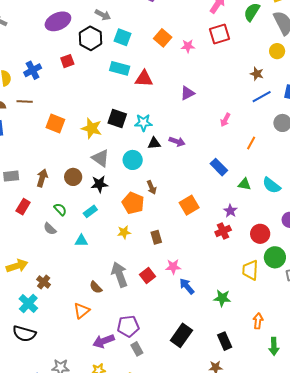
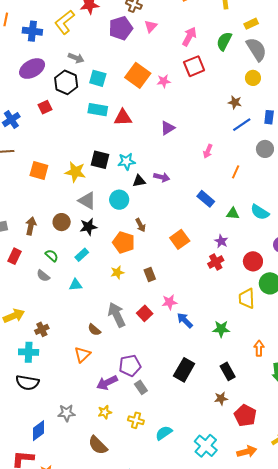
orange square: (163, 38) -> (138, 75), size x1.4
brown cross: (44, 282) -> (42, 329), turned 32
cyan cross: (28, 304) -> (29, 352), turned -36

